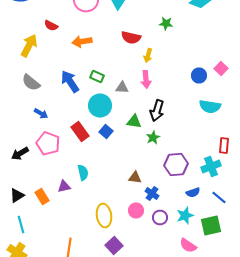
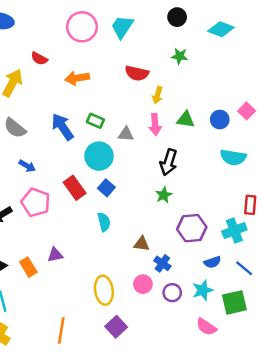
green triangle: (134, 122) -> (186, 120), moved
cyan semicircle: (83, 172) -> (104, 222), moved

